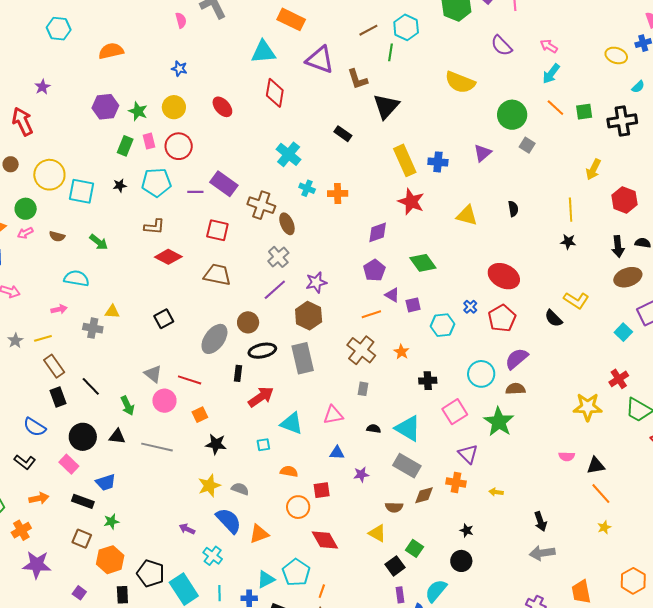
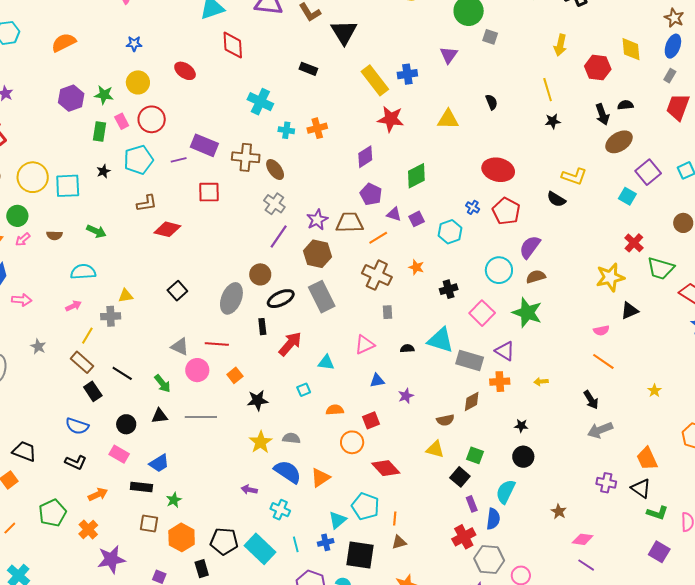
green diamond: (423, 263) -> (416, 176), turned -68
brown trapezoid: (217, 275) -> (350, 223), moved
yellow line: (43, 338) -> (87, 336), moved, turned -30
cyan triangle: (292, 423) -> (326, 362), size x0.7
black circle: (83, 437) -> (126, 424), size x0.7
gray rectangle: (407, 466) -> (470, 360), moved
black triangle: (596, 466) -> (630, 311), moved
orange line: (601, 494) -> (603, 361), moved

